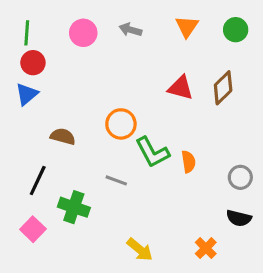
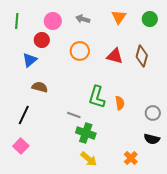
red circle: (33, 63) -> (42, 40), moved
brown diamond: (223, 88) -> (142, 56), turned -30
blue triangle: (27, 94) -> (30, 60), moved
orange circle: (121, 124) -> (80, 51), moved
green L-shape: (152, 152) -> (97, 97), turned 45
green cross: (74, 207) -> (86, 133), moved

